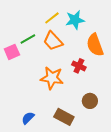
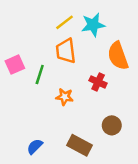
green line: (28, 39) -> (40, 74), moved, turned -42
orange trapezoid: (53, 41) -> (66, 51), turned 35
orange star: (52, 78) -> (65, 97), size x0.6

